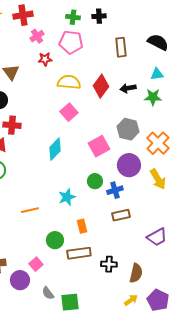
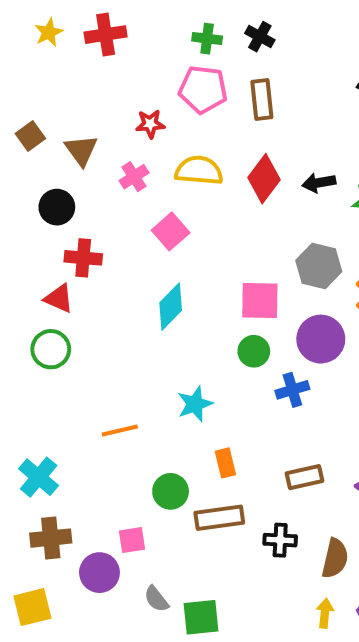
black cross: (99, 16) -> (260, 37), turned 32
pink cross: (37, 36) -> (134, 177), moved
brown rectangle: (121, 47) -> (262, 99), moved
pink square: (69, 112) -> (171, 231), moved
pink square: (99, 146) -> (260, 300), turned 30
green circle: (95, 181) -> (254, 351), moved
brown rectangle: (121, 215) -> (305, 477), moved
pink square: (36, 264) -> (132, 540), turned 32
yellow arrow: (131, 300) -> (325, 613), turned -48

